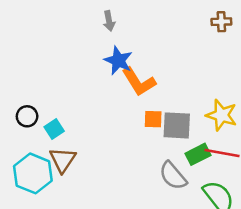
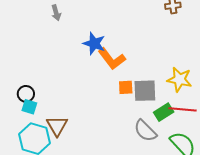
gray arrow: (109, 21) -> (56, 13), moved
cyan square: (54, 129) -> (29, 107), moved, turned -35

